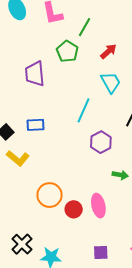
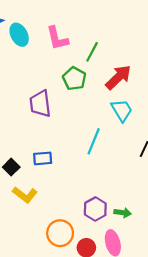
red arrow: (108, 51) -> (118, 77), size x1.5
purple hexagon: (101, 142) -> (95, 209), moved
green arrow: (120, 175) -> (123, 213), moved

